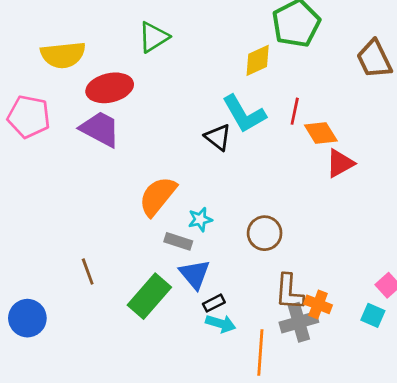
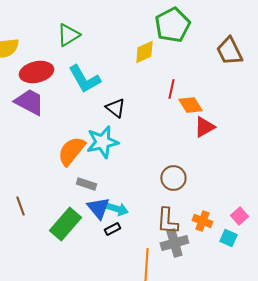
cyan L-shape: (244, 114) -> (84, 79), moved
cyan star: (200, 219) -> (102, 142), moved, size x1.8
brown circle: (265, 233) -> (173, 178), moved
orange cross: (318, 304) -> (202, 221), moved
cyan arrow: (221, 324) -> (117, 209), moved

